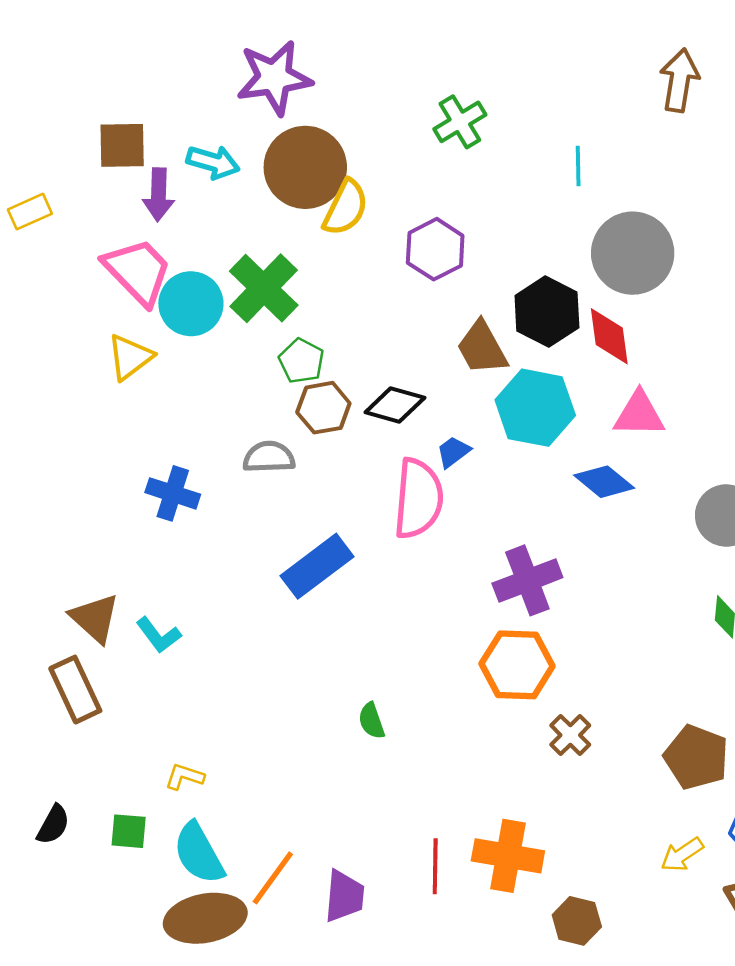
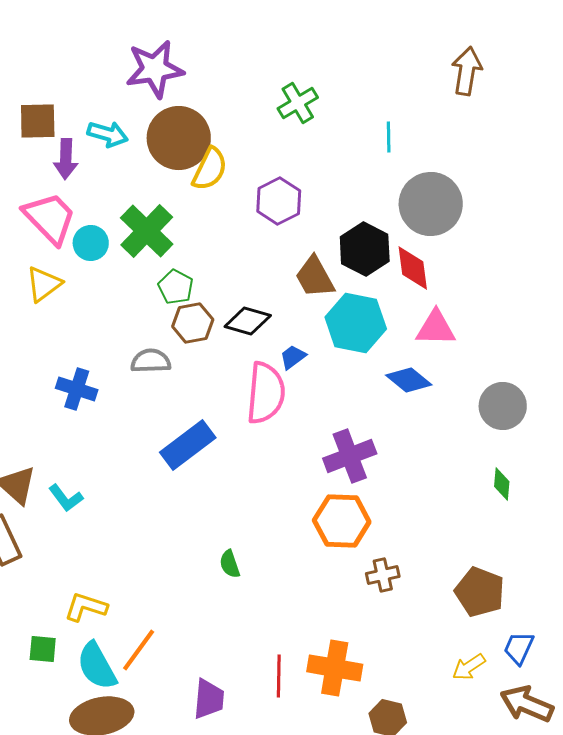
cyan circle: (191, 304) -> (91, 243), size x0.7
brown cross: (570, 735) -> (383, 575), turned 32
yellow L-shape: (184, 777) -> (86, 607), size x1.4
orange line: (273, 878) -> (139, 650), moved

